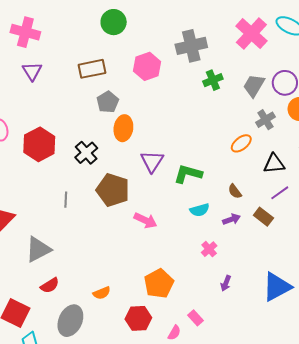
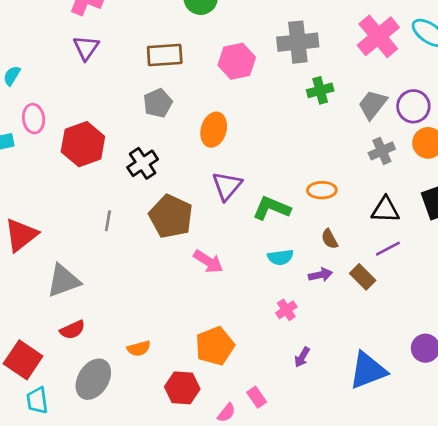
gray pentagon: (108, 102) -> (158, 103), moved
orange ellipse: (123, 128) -> (214, 130), moved
orange ellipse: (241, 143) -> (322, 190), moved, turned 30

